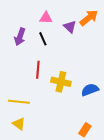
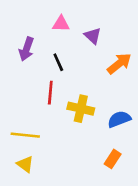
orange arrow: (89, 18) -> (119, 64), moved
black line: (43, 39) -> (58, 62), moved
orange rectangle: (85, 130) -> (113, 159), moved

